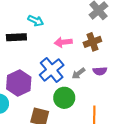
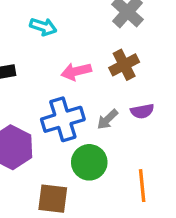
cyan arrow: (36, 21) -> (43, 27), moved
blue cross: (52, 70) -> (63, 119), turned 30

